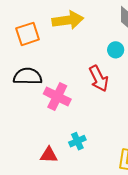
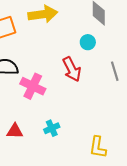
red triangle: (49, 155) -> (15, 131), moved

